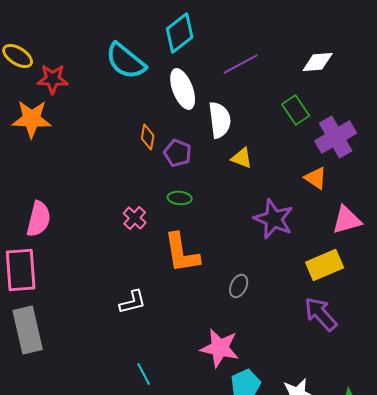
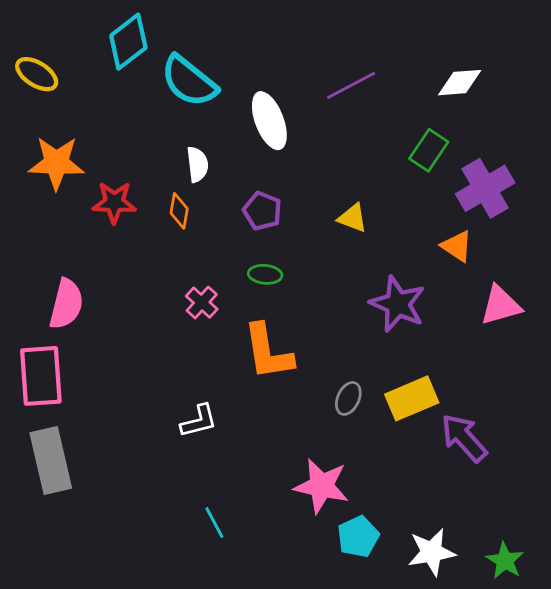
cyan diamond: (180, 33) -> (128, 42), moved
red star: (53, 79) -> (114, 202), moved
green rectangle: (296, 110) -> (429, 150), turned 68
white semicircle: (220, 120) -> (197, 164), moved, size x0.7
orange diamond: (148, 137) -> (179, 211), moved
yellow rectangle: (325, 265) -> (412, 398), moved

